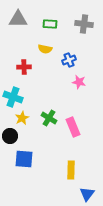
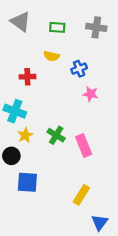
gray triangle: (18, 19) -> (21, 22), turned 36
yellow rectangle: (71, 170) -> (81, 195), turned 30

